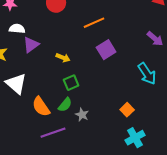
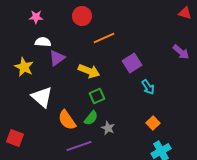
orange line: (94, 23) -> (104, 38), moved
yellow arrow: (63, 58) -> (89, 71), size x1.5
cyan arrow: (147, 74) -> (148, 87), moved, size x0.7

